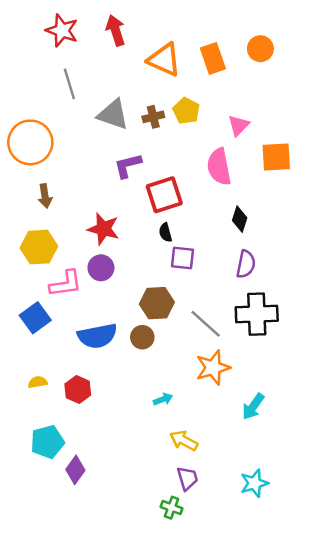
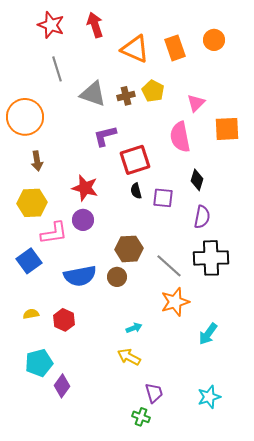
purple square: (182, 258) -> (163, 198), moved
yellow arrow: (184, 441) -> (129, 357), moved

